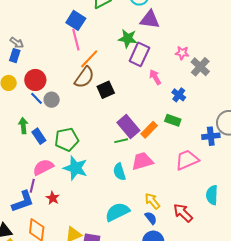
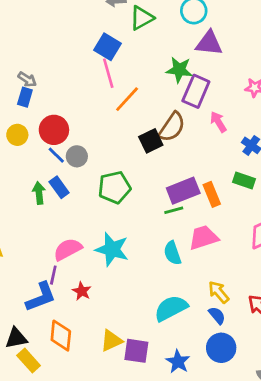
brown semicircle: (84, 77) -> (172, 127), moved
purple rectangle: (128, 127) -> (183, 191), turned -70
orange rectangle: (149, 130) -> (212, 194), turned -66
blue rectangle: (39, 136) -> (59, 187), moved
green pentagon: (67, 139) -> (114, 187), moved

